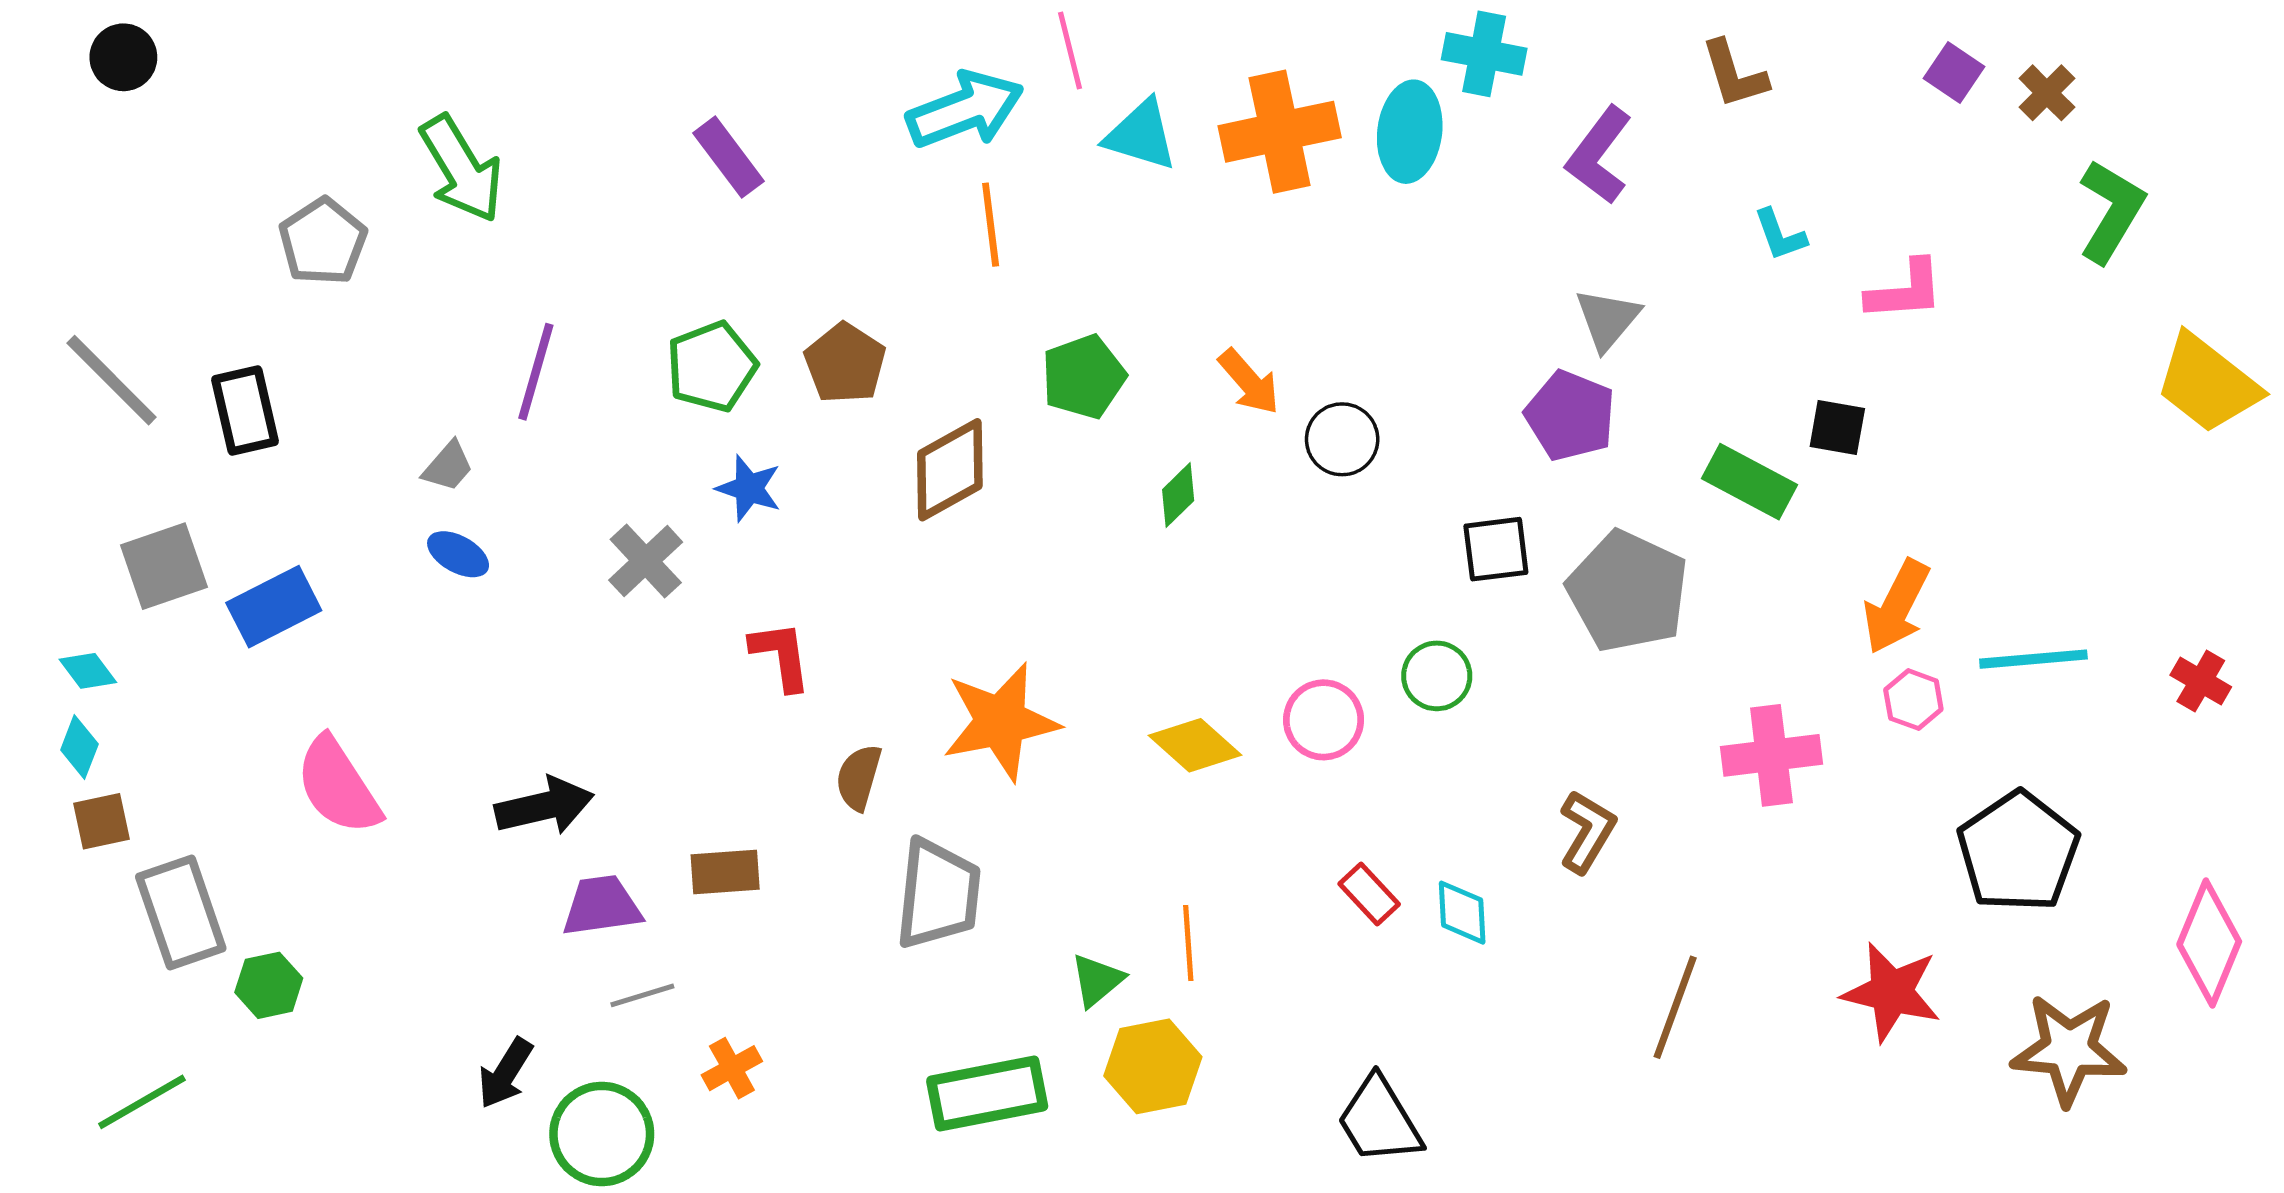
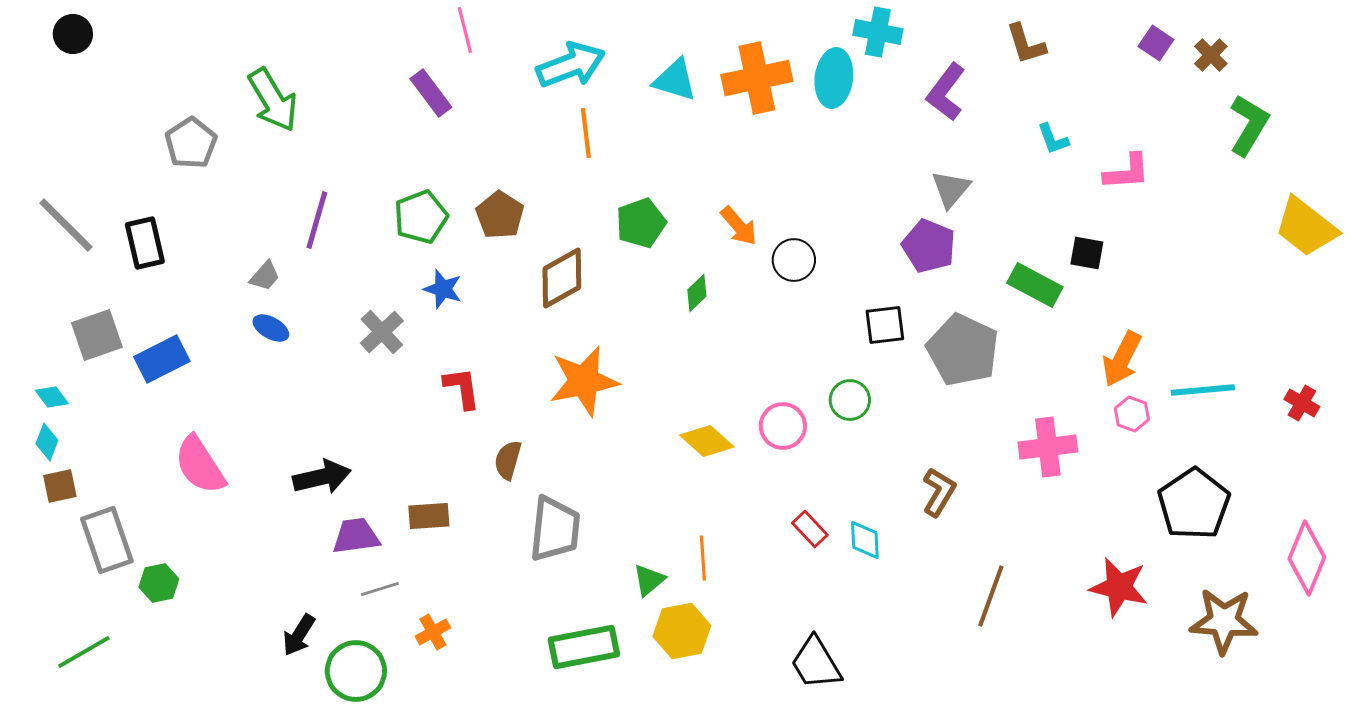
pink line: (1070, 51) -> (465, 30), moved
orange star: (1001, 722) -> (584, 381), moved

